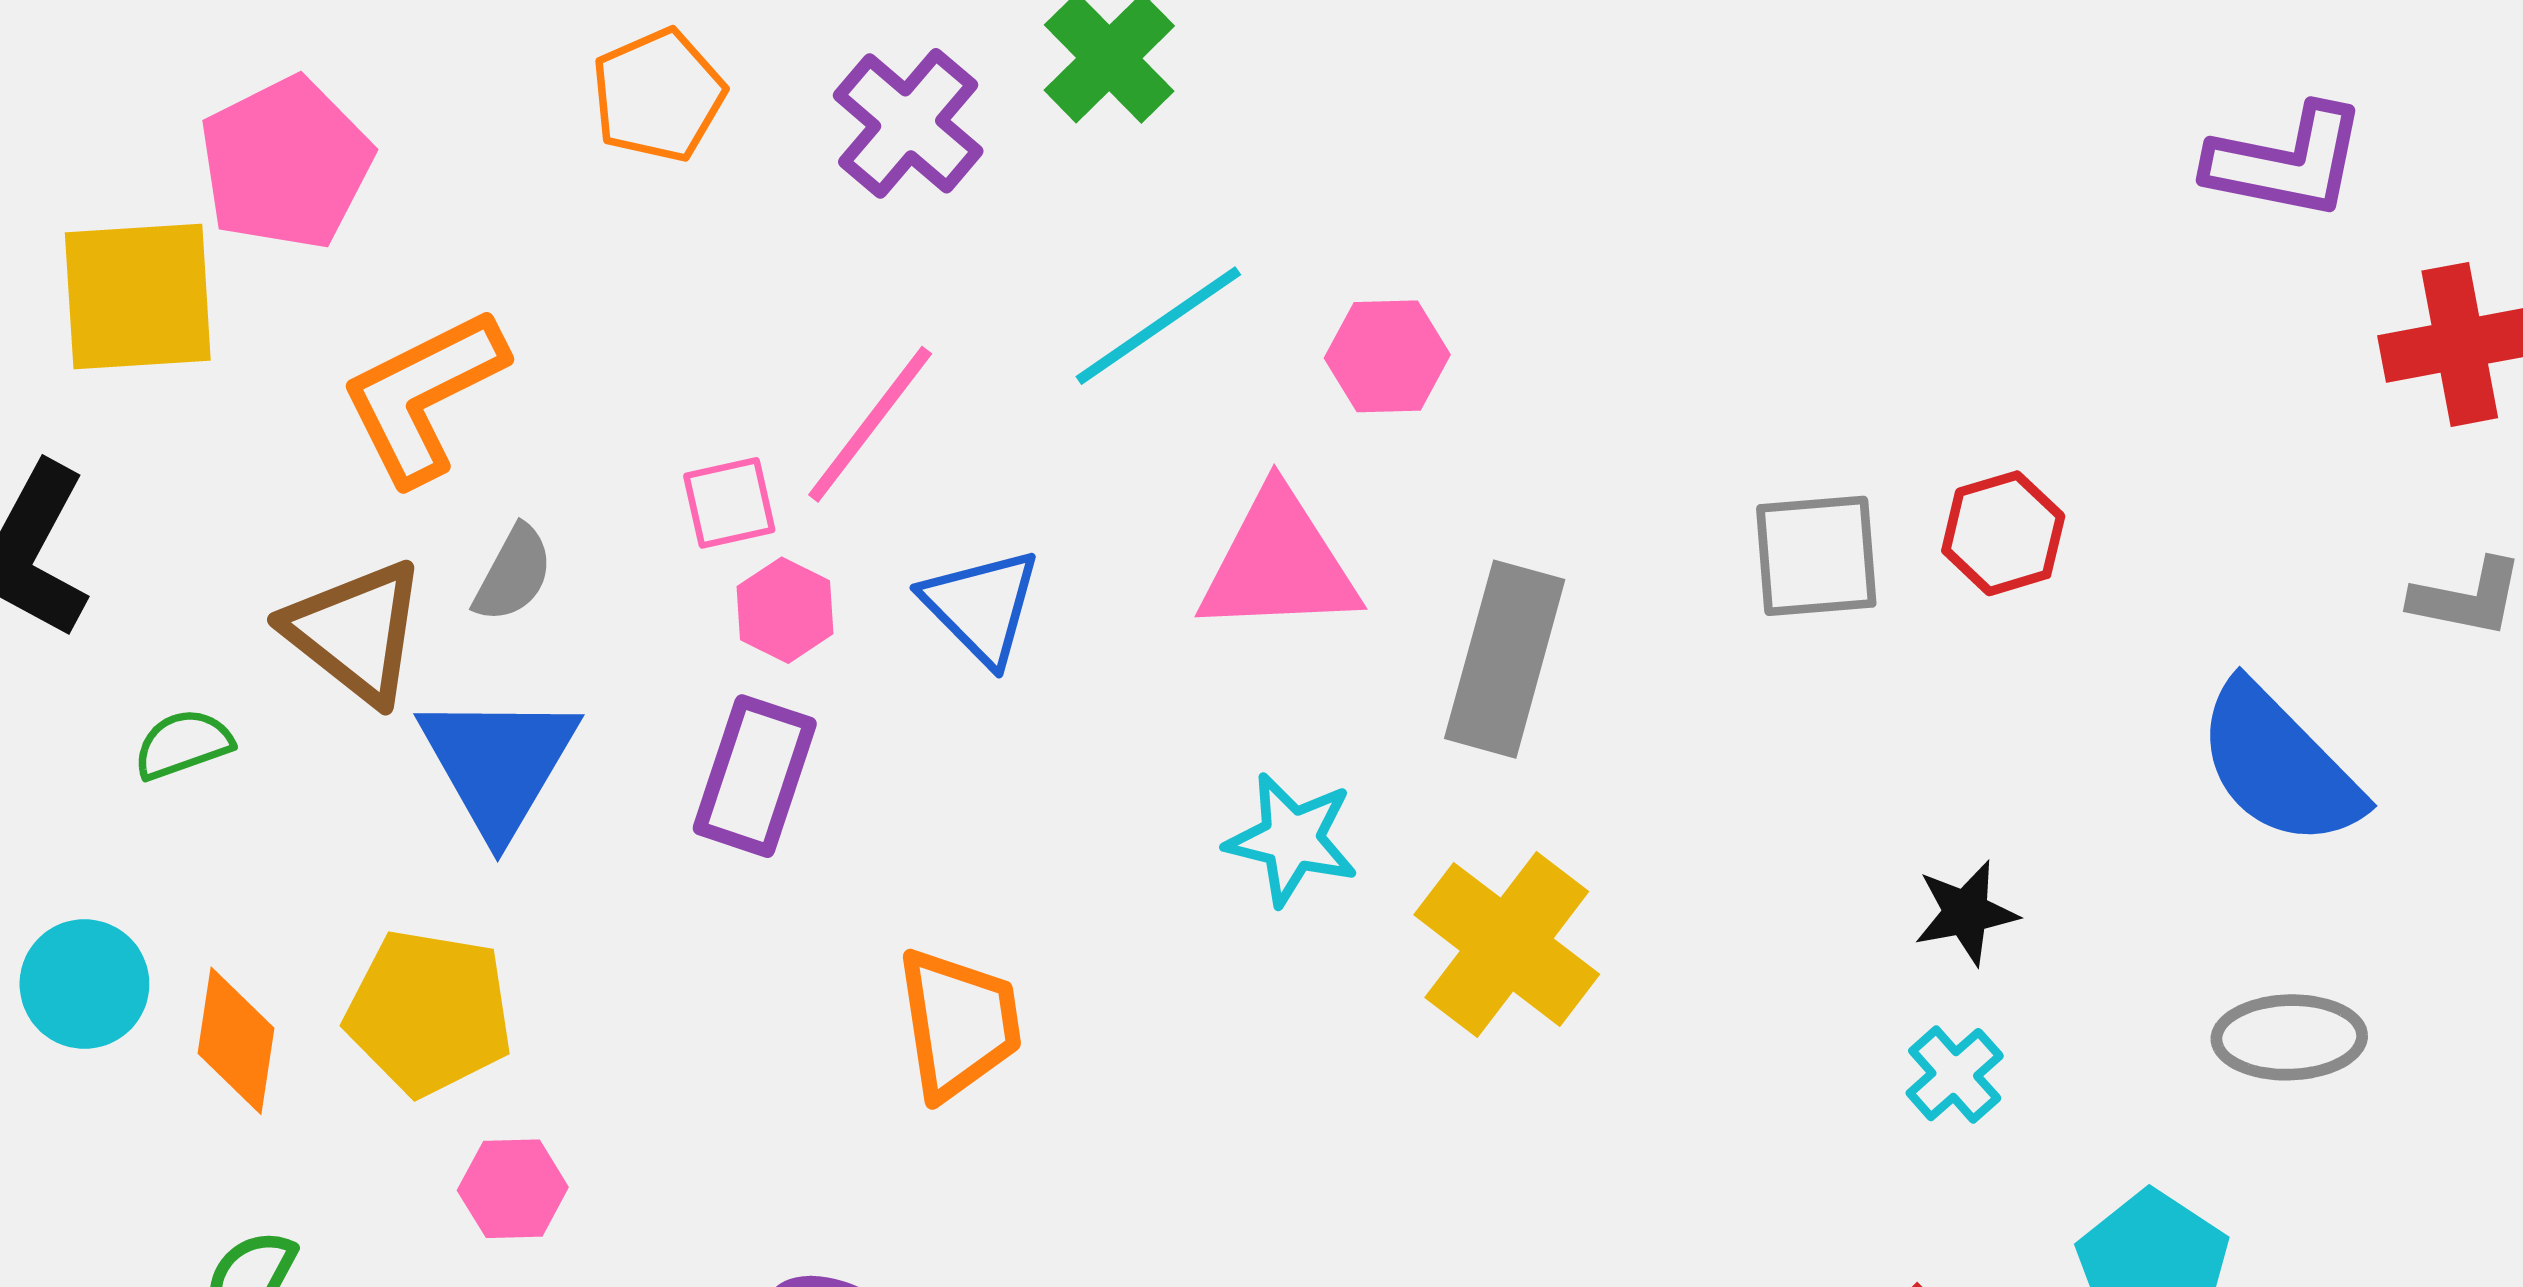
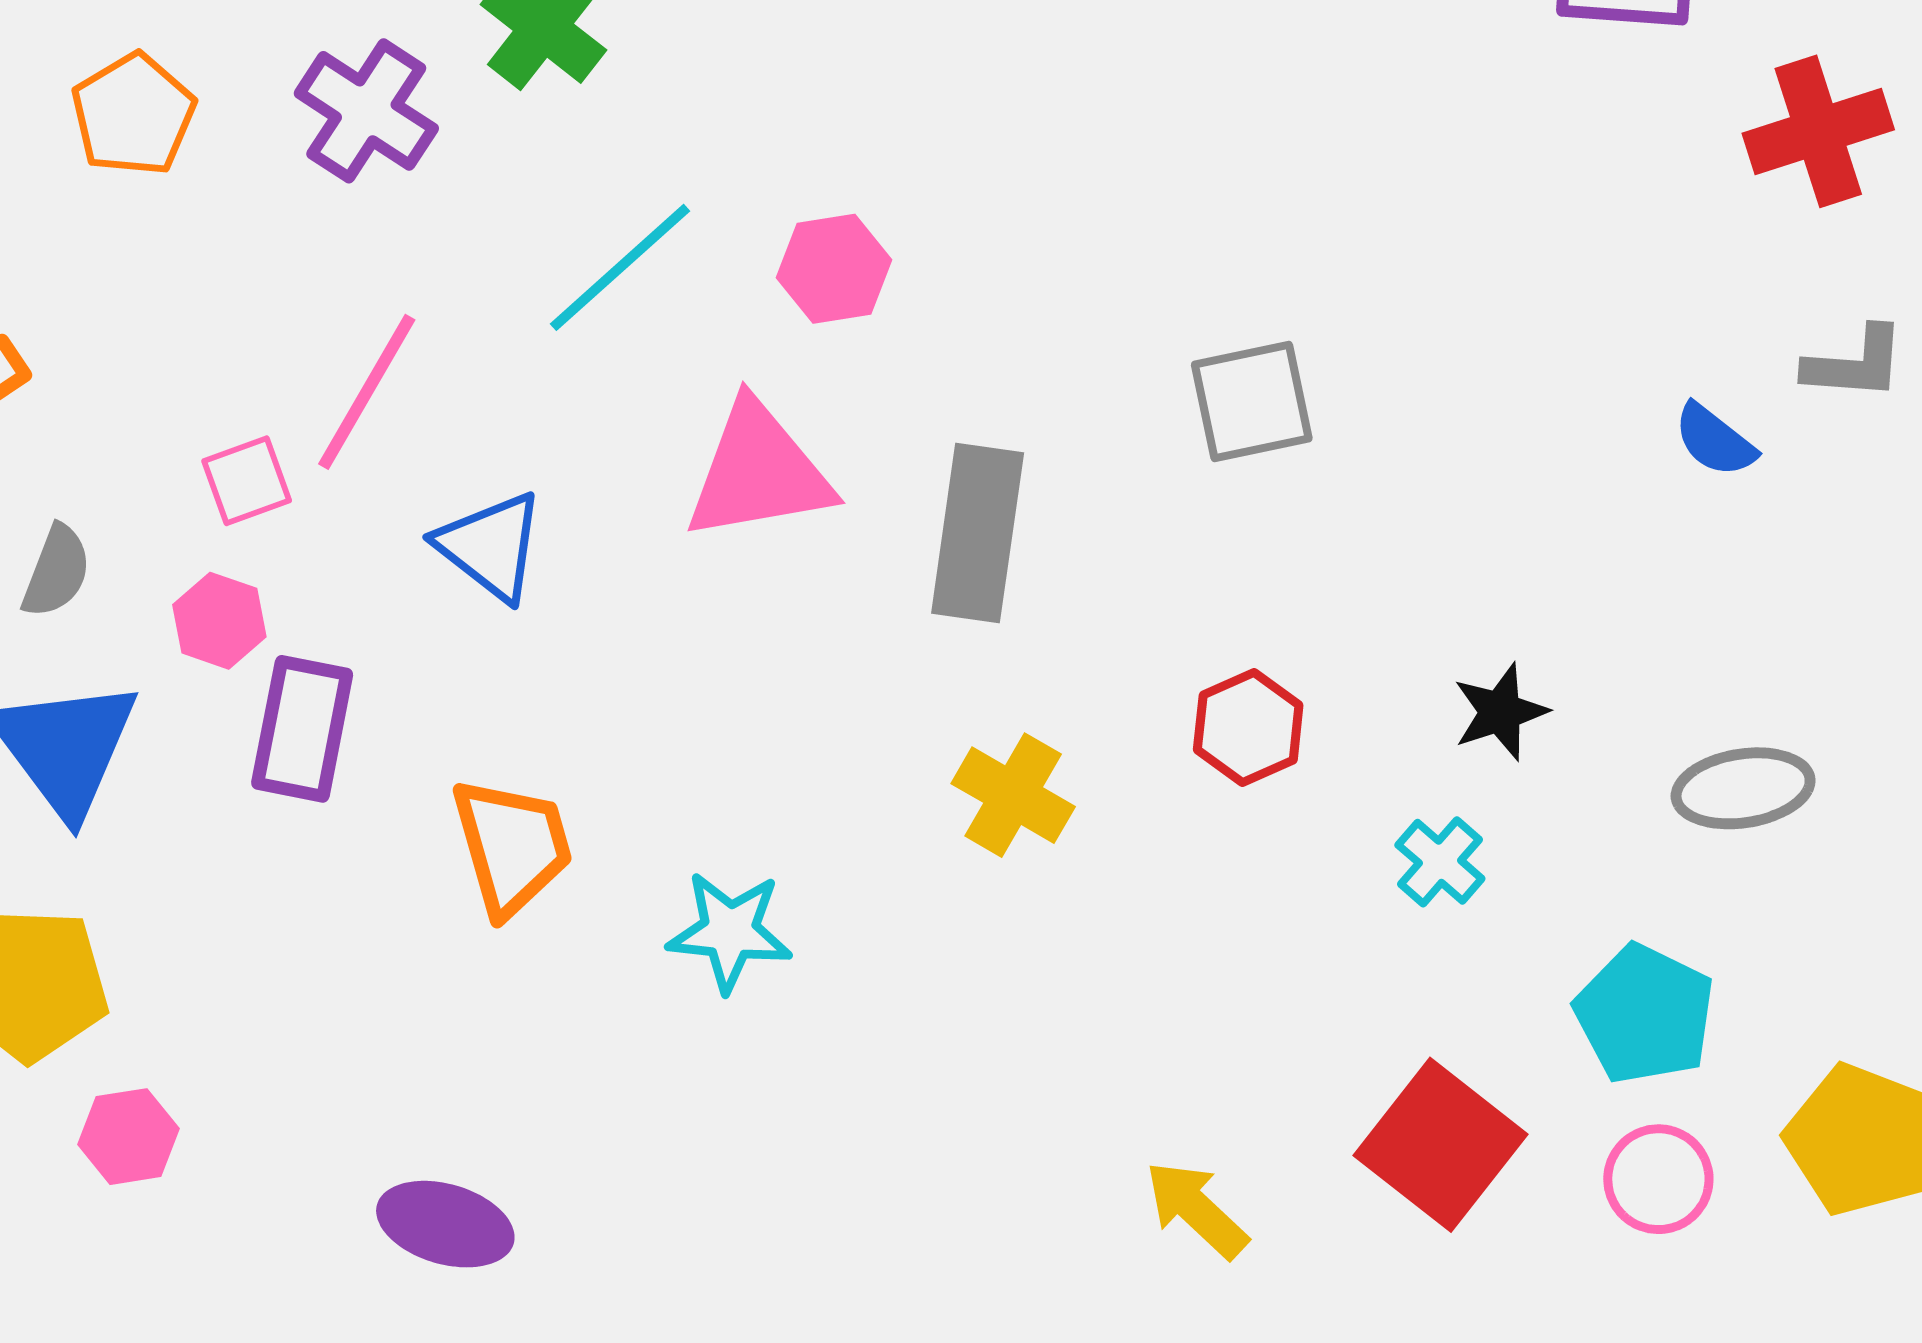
red hexagon: (2003, 533) -> (1248, 727), moved
pink hexagon: (785, 610) -> (219, 621), moved
blue semicircle: (2279, 765) -> (1715, 440), moved, size x0.5
cyan star: (1292, 839) -> (730, 932), moved
black star: (1966, 913) -> (1500, 712), moved
yellow cross: (1507, 945) -> (1013, 795), size x0.7
orange trapezoid: (959, 1024) -> (512, 846), moved

